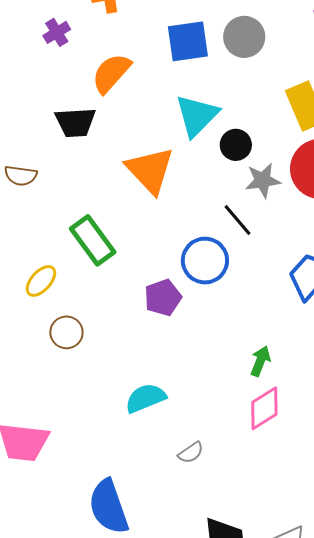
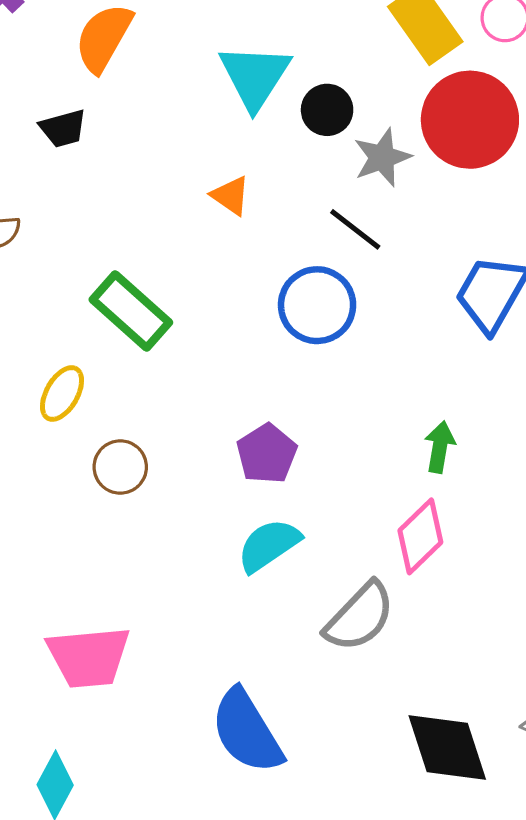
black trapezoid: (75, 122) -> (63, 128), size x0.7
orange triangle: (150, 170) -> (231, 196), moved, size x0.5
purple pentagon: (163, 298) -> (267, 454), moved
pink diamond: (264, 408) -> (420, 536), moved
gray semicircle: (191, 453) -> (360, 617), size x1.8

